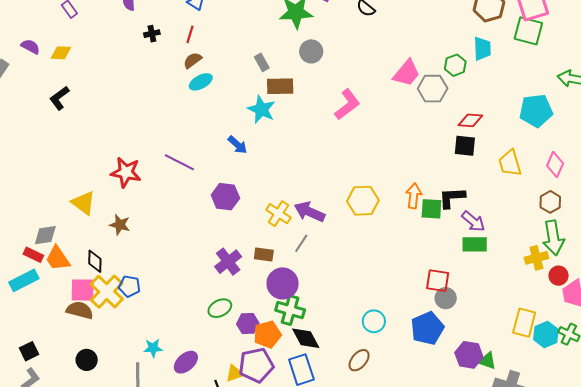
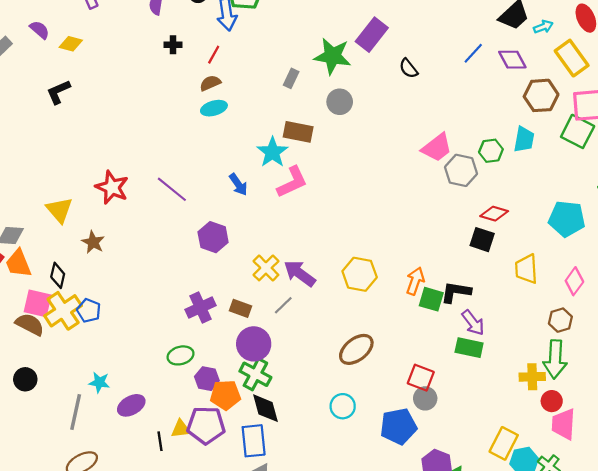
gray rectangle: (262, 62) -> (291, 78), moved, turned 42
pink L-shape: (347, 104) -> (292, 182), moved
brown ellipse: (359, 360) -> (356, 349), moved, size x1.4

